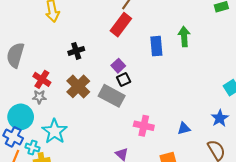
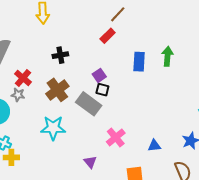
red rectangle: (121, 25) -> (108, 36), size x0.7
black square: (124, 79) -> (102, 90), turned 32
pink cross: (144, 126) -> (116, 137), turned 30
cyan star: (55, 131) -> (53, 128), moved, turned 30

